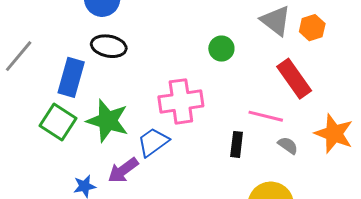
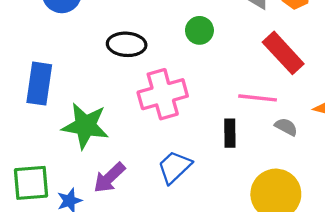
black ellipse: (109, 46) -> (127, 44), moved
green square: (58, 122) -> (31, 183), moved, turned -30
blue trapezoid: (153, 142) -> (174, 167), moved

